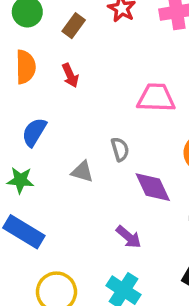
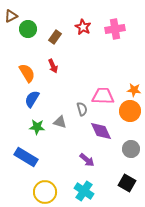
orange semicircle: (26, 67) -> (27, 73), moved, turned -30
pink trapezoid: (156, 98) -> (103, 96), moved
green star: (20, 180) -> (37, 127), moved

